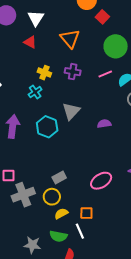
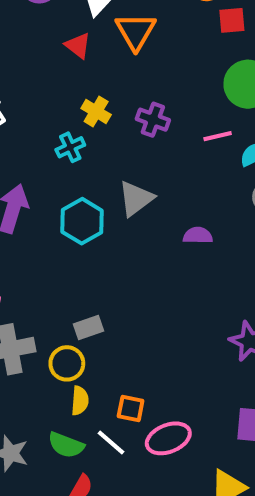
red square: (102, 17) -> (232, 20), turned 32
orange triangle: (70, 39) -> (136, 31), moved
pink ellipse: (101, 181) -> (168, 438), moved
yellow semicircle: (61, 214) -> (80, 401), turned 112
white line: (80, 231) -> (111, 443), turned -35

